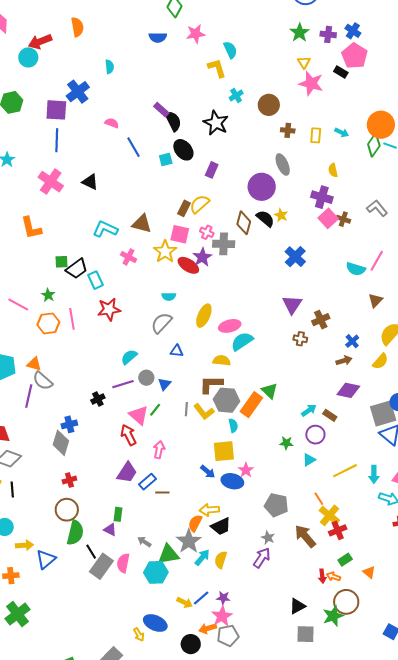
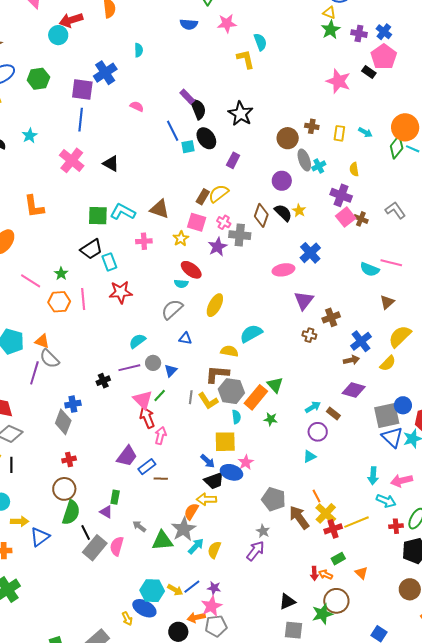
yellow triangle: (304, 62) -> (329, 13), moved, turned -40
cyan cross: (236, 96) -> (319, 166), moved
brown circle: (269, 105) -> (288, 138), moved
blue line: (134, 147) -> (173, 131), moved
purple circle: (262, 187) -> (282, 181), size x0.7
orange L-shape: (31, 228) -> (34, 206), moved
yellow star: (165, 252) -> (181, 238), size x0.7
pink cross: (129, 257) -> (144, 241), turned -35
pink line: (377, 261) -> (391, 263), turned 70
green square: (61, 262) -> (98, 216), moved, size x1.5
red ellipse: (188, 265) -> (191, 270), moved
pink ellipse: (230, 326) -> (283, 270), moved
blue cross: (352, 341) -> (361, 341), size x1.5
red arrow: (128, 435) -> (147, 418), moved
green star: (286, 443) -> (271, 419), moved
yellow line: (345, 471) -> (357, 522), moved
black trapezoid: (221, 526) -> (214, 481), moved
brown arrow: (305, 536) -> (299, 517), moved
cyan hexagon: (156, 572) -> (152, 591), moved

